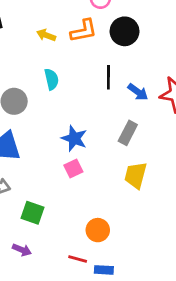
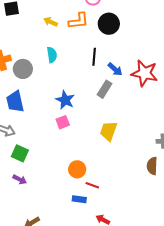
gray rectangle: (128, 133) -> (104, 89), moved
green square: (33, 213) -> (20, 153), moved
red line: (78, 259) -> (92, 185), moved

